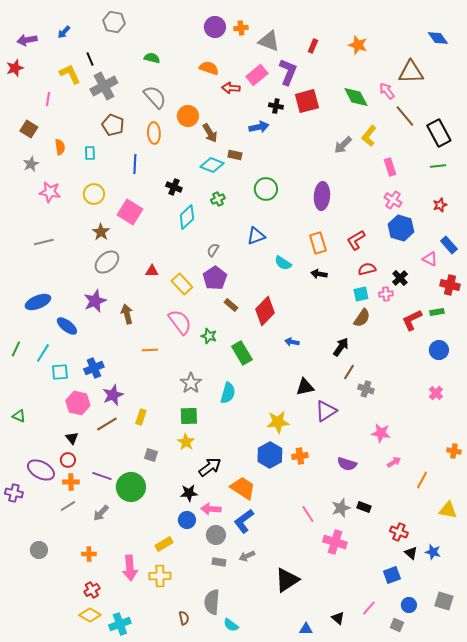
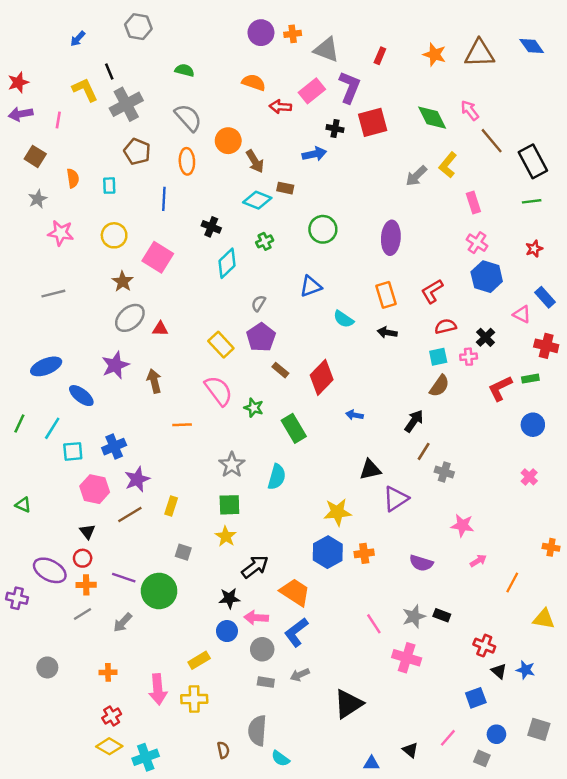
purple arrow: (27, 40) -> (21, 114), moved
brown triangle: (411, 72) -> (479, 53), moved
red triangle: (152, 271) -> (160, 329), moved

